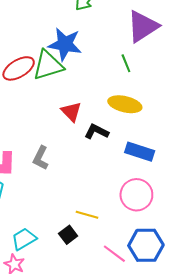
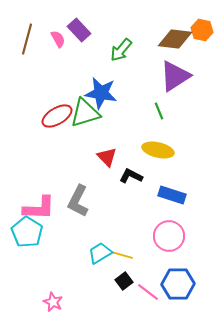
gray L-shape: (41, 158) -> (78, 201), size x1.4
black square: (68, 235) -> (124, 281), moved
cyan trapezoid: (24, 239) -> (100, 253), moved

